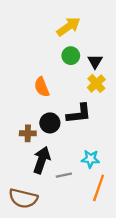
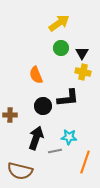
yellow cross: (96, 83) -> (83, 72), turned -35
brown cross: (28, 133) -> (10, 115), moved
cyan star: (90, 159) -> (69, 137), moved

